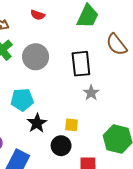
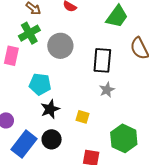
black circle: (61, 146) -> (52, 139), moved

